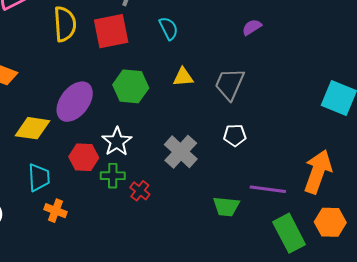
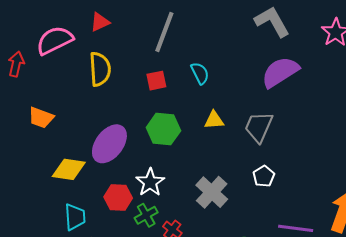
purple semicircle: (252, 27) -> (280, 72), size x2.0
red square: (111, 31) -> (156, 81), moved, size x0.6
white pentagon: (235, 135) -> (264, 176), turned -30
green cross: (113, 176) -> (146, 215), turned -30

